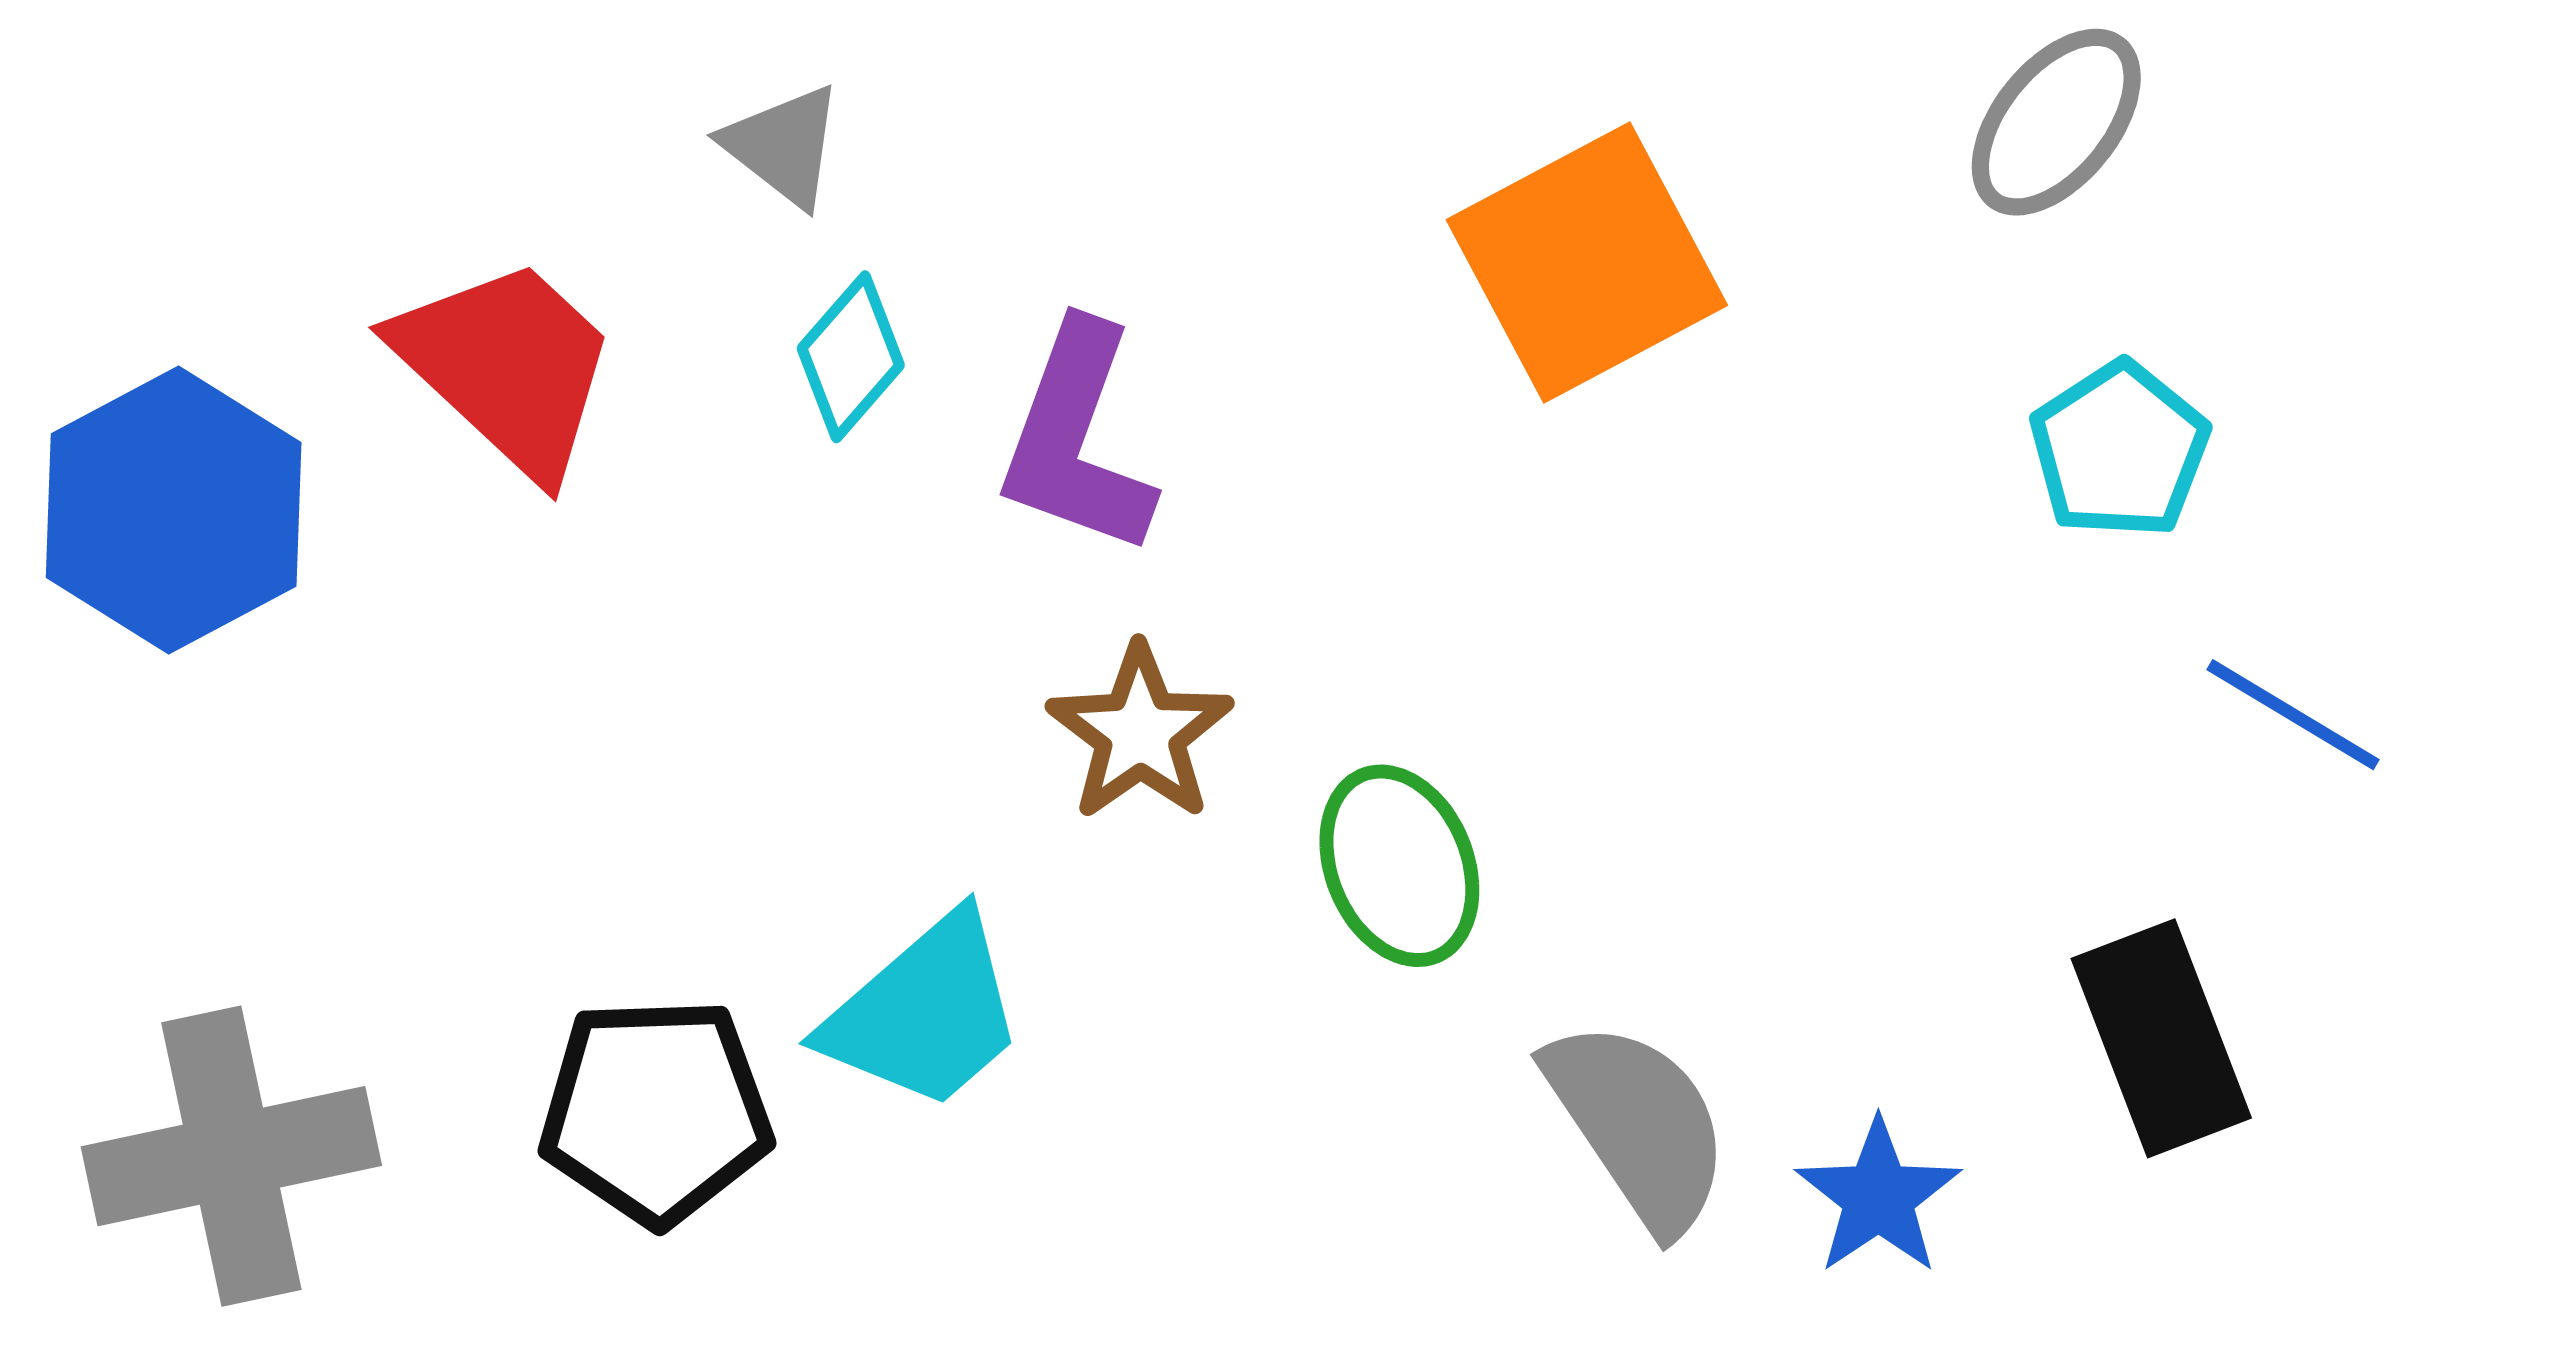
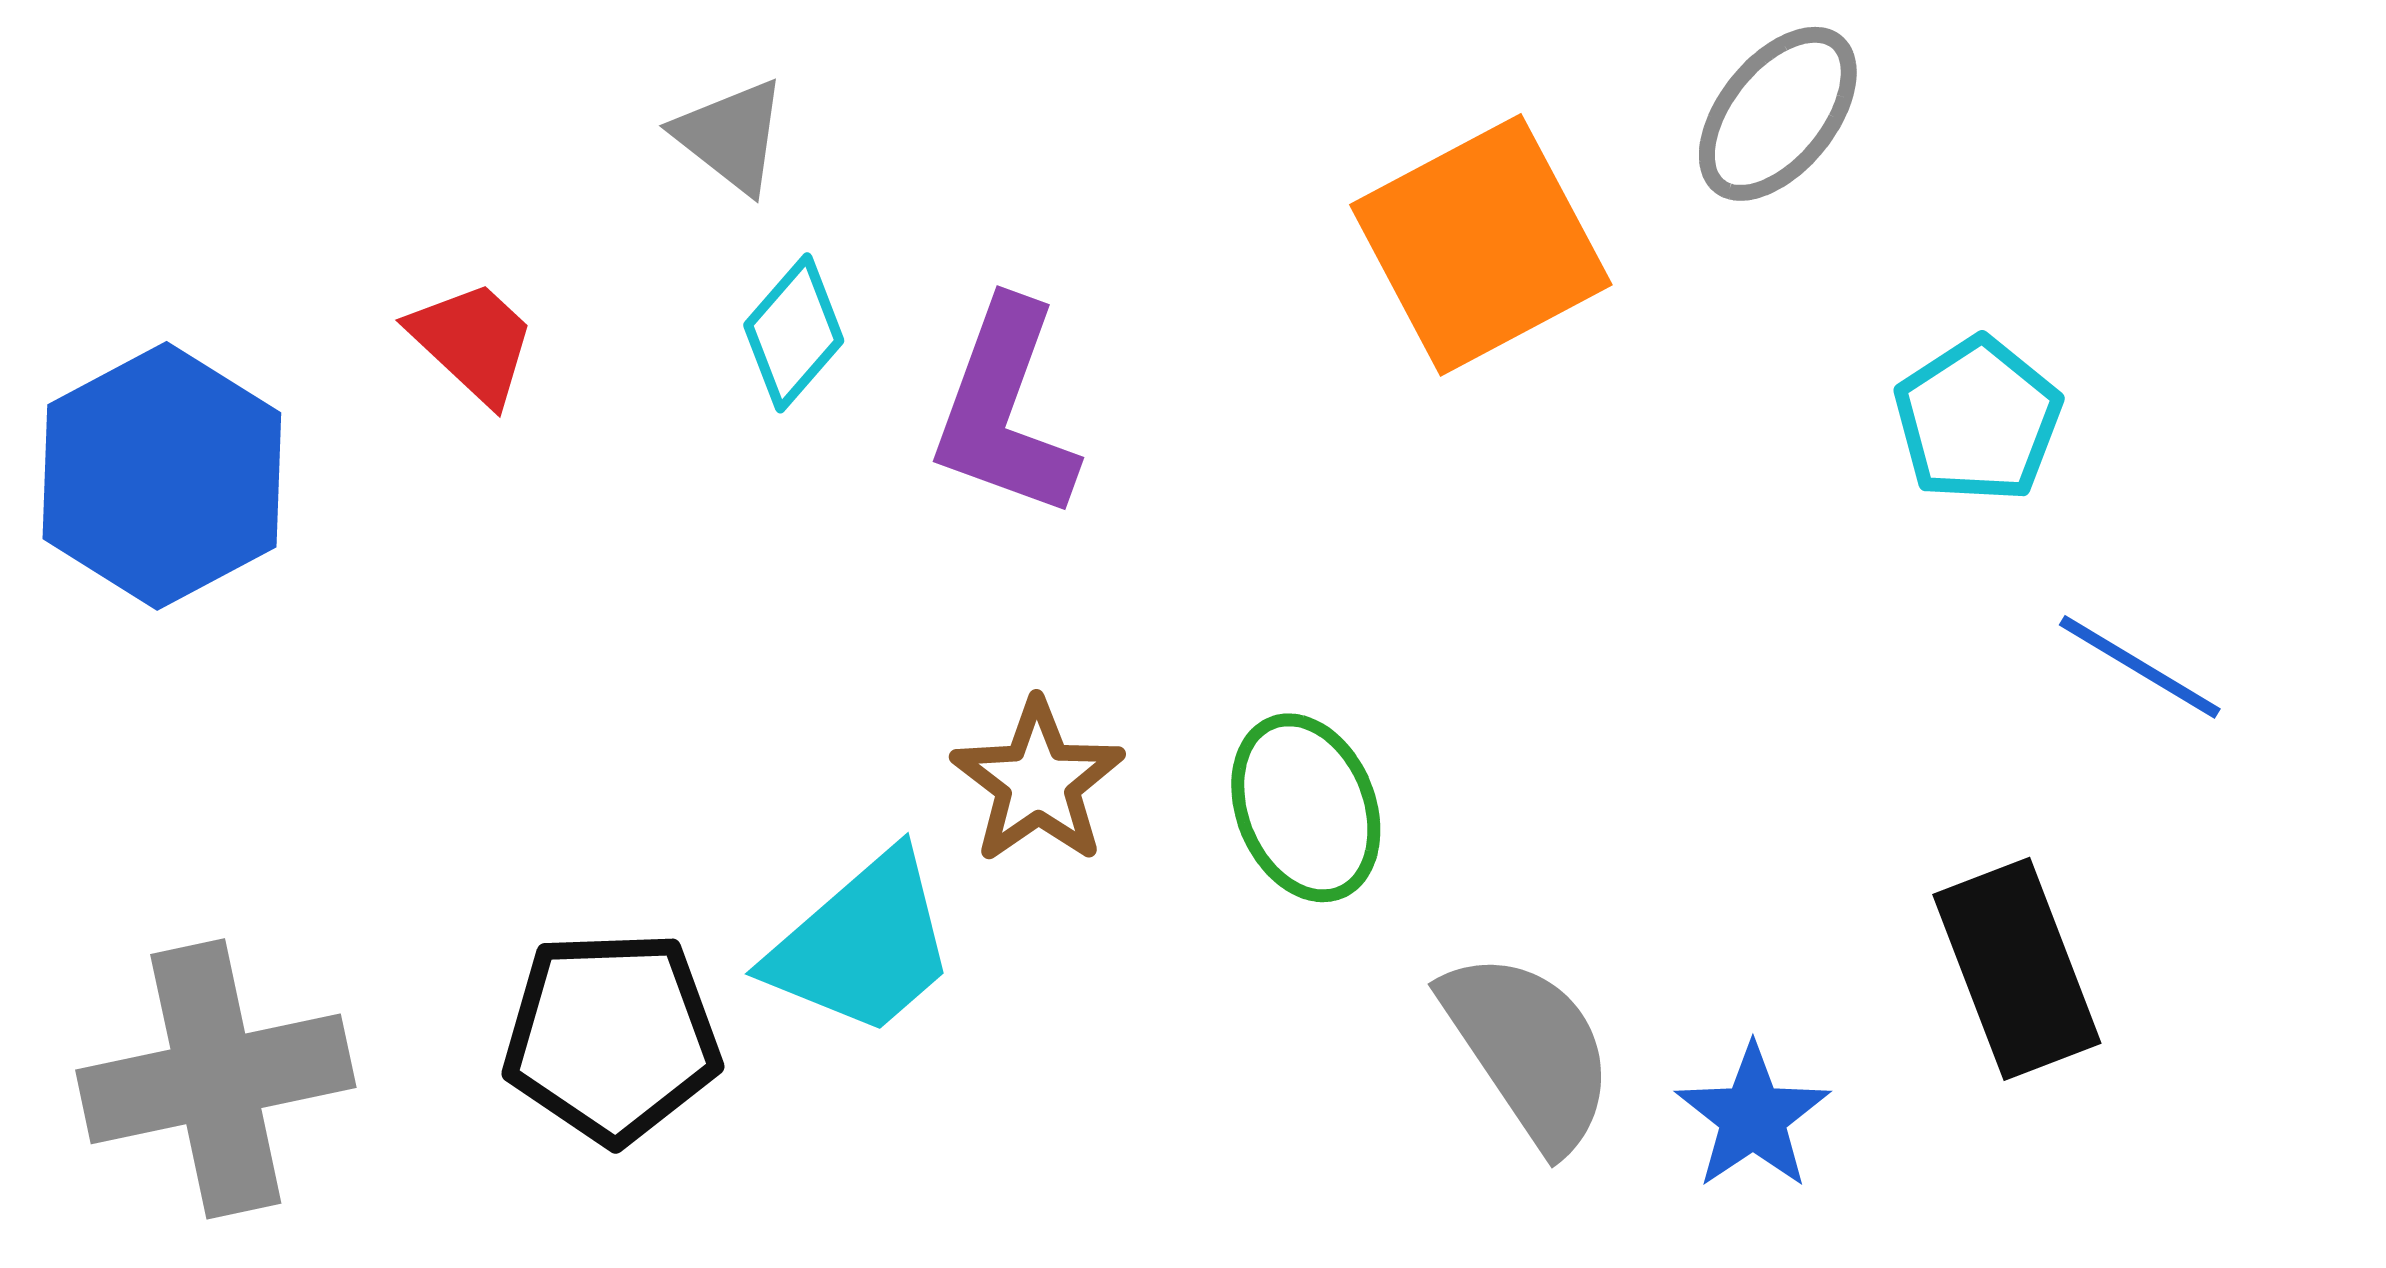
gray ellipse: (2056, 122) -> (1778, 114), moved
red trapezoid: (507, 366) -> (473, 342), size x0.6
brown star: (1140, 733) -> (1038, 782), moved

